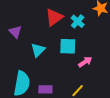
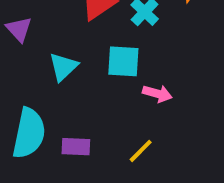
pink arrow: (85, 62) -> (157, 94), turned 48

